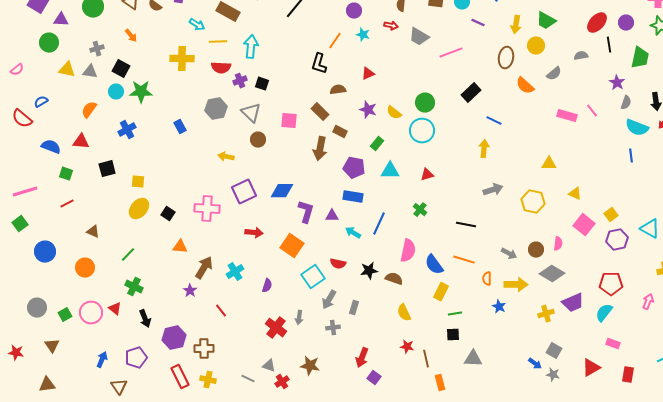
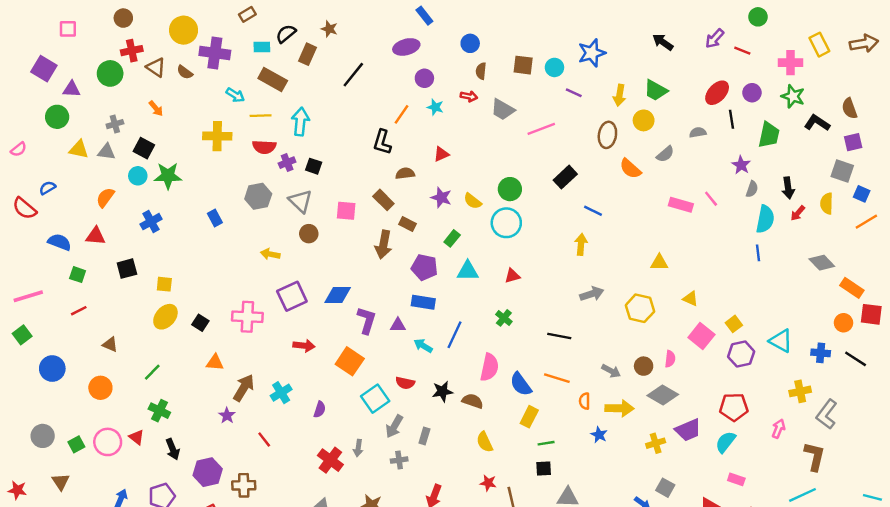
cyan semicircle: (637, 128) -> (765, 219), turned -100

